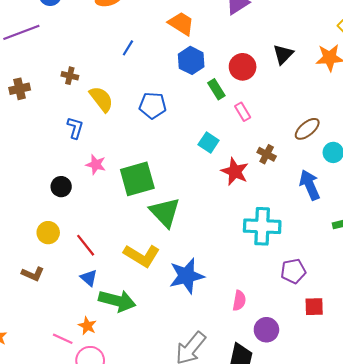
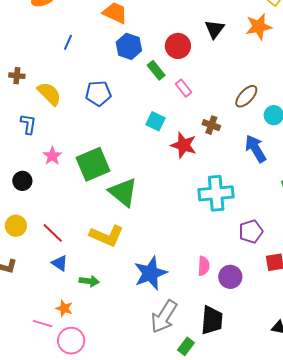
pink star: (96, 165) -> (52, 156), turned 30
blue star: (187, 276) -> (150, 273), moved
green arrow: (117, 301) -> (89, 281), size x0.6
purple circle: (266, 330) -> (230, 277), moved

